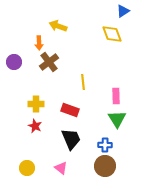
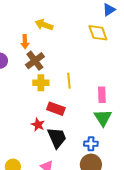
yellow cross: (36, 104) -> (41, 83), moved
red star: (35, 126) -> (38, 125), moved

